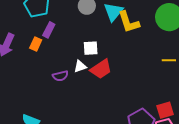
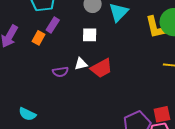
yellow L-shape: (129, 22) -> (156, 27), moved
white square: (91, 48) -> (90, 35), moved

